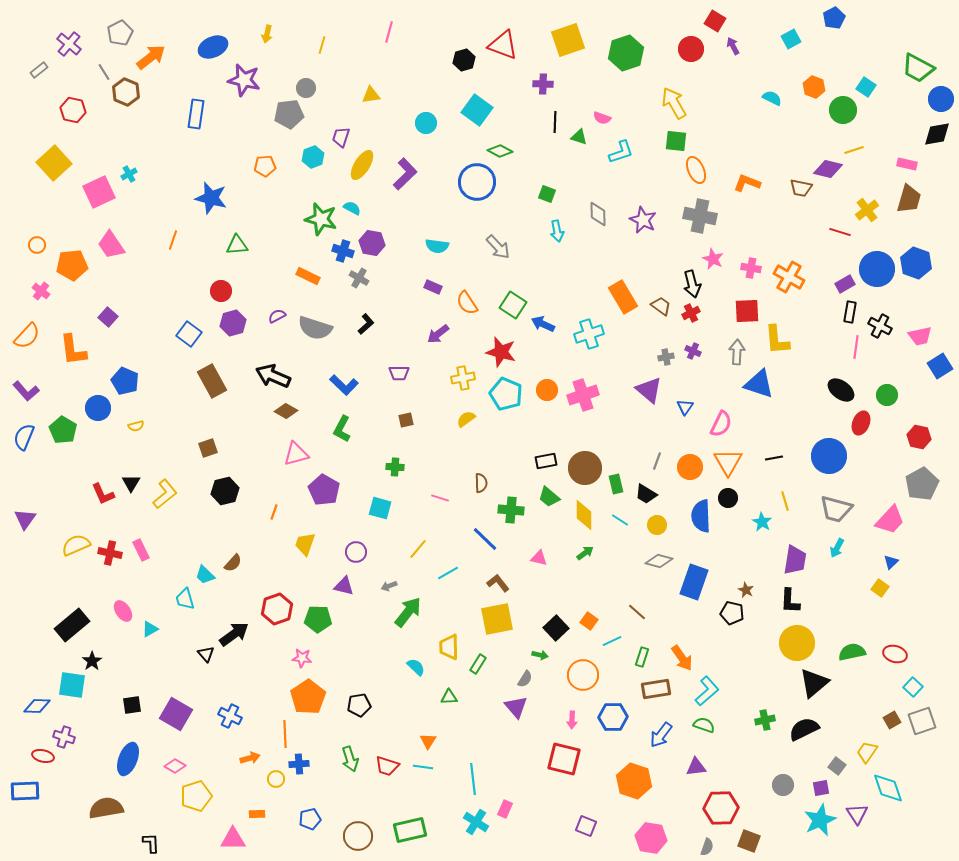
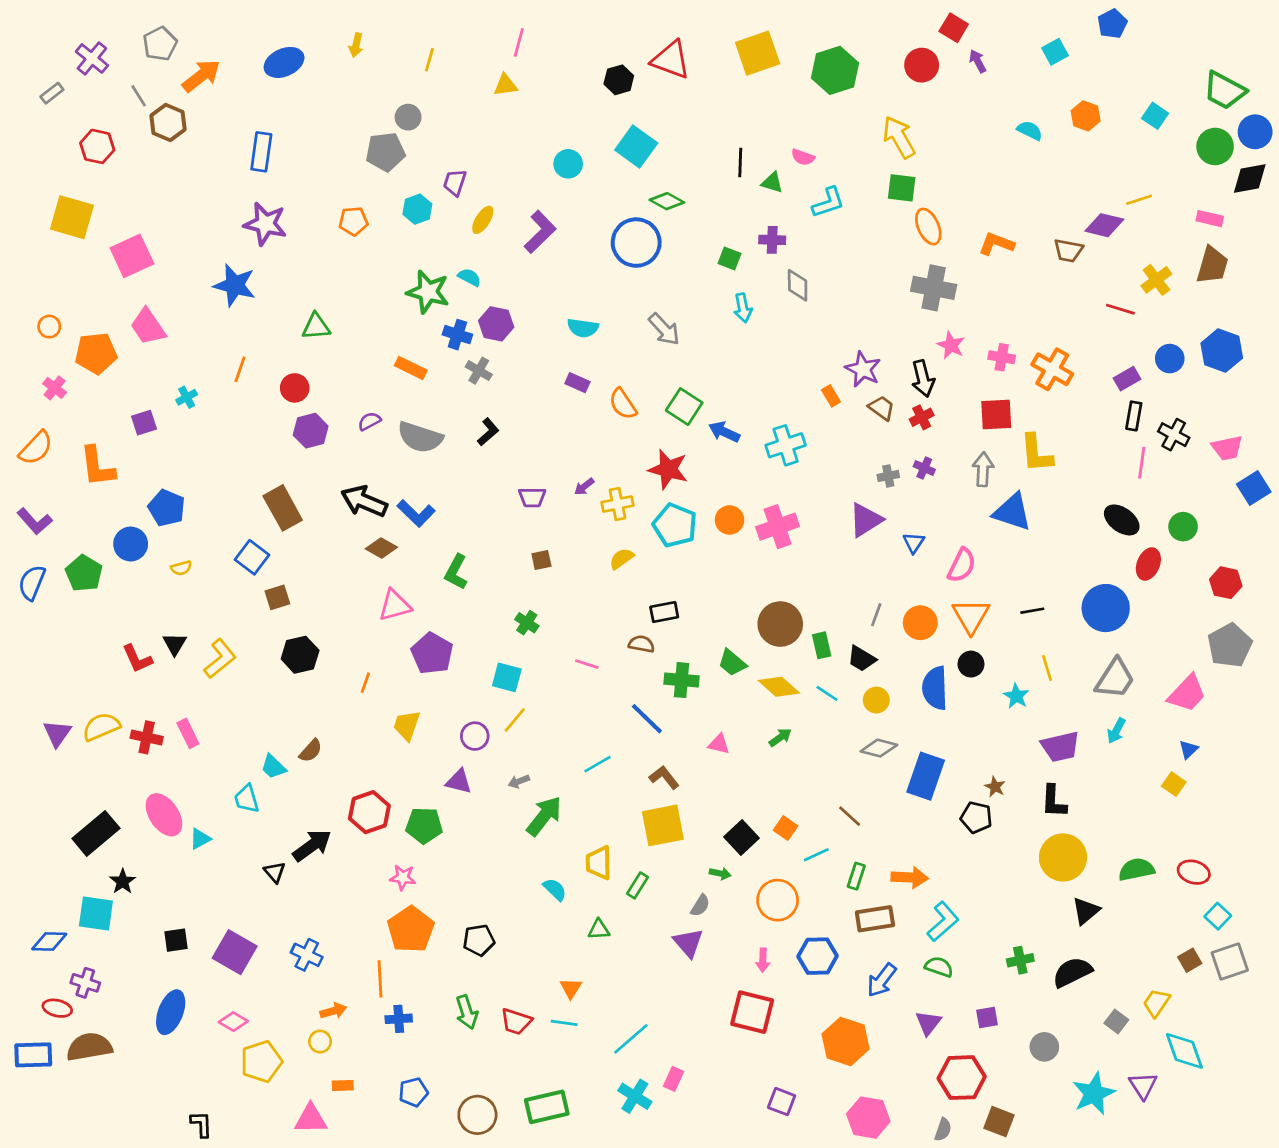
purple star: (244, 80) -> (265, 224), moved
purple cross: (543, 84) -> (772, 240), moved
yellow triangle: (371, 95) -> (505, 85), moved
green circle: (843, 110) -> (1215, 146), moved
yellow square: (54, 163) -> (72, 217), turned -32
yellow ellipse: (362, 165) -> (483, 220), size x0.7
cyan cross: (129, 174) -> (187, 397), moved
blue star: (211, 198) -> (235, 285), moved
purple star: (643, 220) -> (863, 369), moved
orange line: (173, 240) -> (240, 369), moved
blue circle: (877, 269) -> (1170, 359), size x0.6
orange rectangle: (623, 297) -> (831, 396), size x0.5
purple square: (108, 317) -> (144, 423), turned 30
blue square: (189, 334) -> (252, 557), moved
purple arrow: (438, 334) -> (584, 487), moved, size x0.7
blue L-shape: (344, 385) -> (416, 513), moved
purple triangle: (649, 390) -> (866, 520), turned 48
black rectangle: (546, 461) -> (664, 612), moved
green cross: (395, 467) -> (527, 623), turned 30
brown semicircle: (481, 483) -> (642, 644), turned -78
gray trapezoid: (836, 509) -> (1115, 679), turned -72
yellow diamond: (584, 515) -> (779, 687), turned -48
purple triangle: (25, 519) -> (57, 733), moved
yellow line: (418, 549) -> (515, 720), moved
purple trapezoid: (795, 560) -> (1060, 747), turned 68
pink ellipse: (123, 611) -> (164, 815), size x1.5
orange arrow: (682, 658) -> (910, 877), turned -52
black triangle: (814, 683) -> (1086, 911), size x0.7
purple triangle: (696, 767) -> (928, 1023), turned -45
yellow circle: (276, 779) -> (320, 1042), moved
cyan line: (473, 779) -> (631, 1039), turned 56
purple square: (821, 788) -> (987, 1018), moved
brown semicircle: (106, 808) -> (89, 1047), moved

